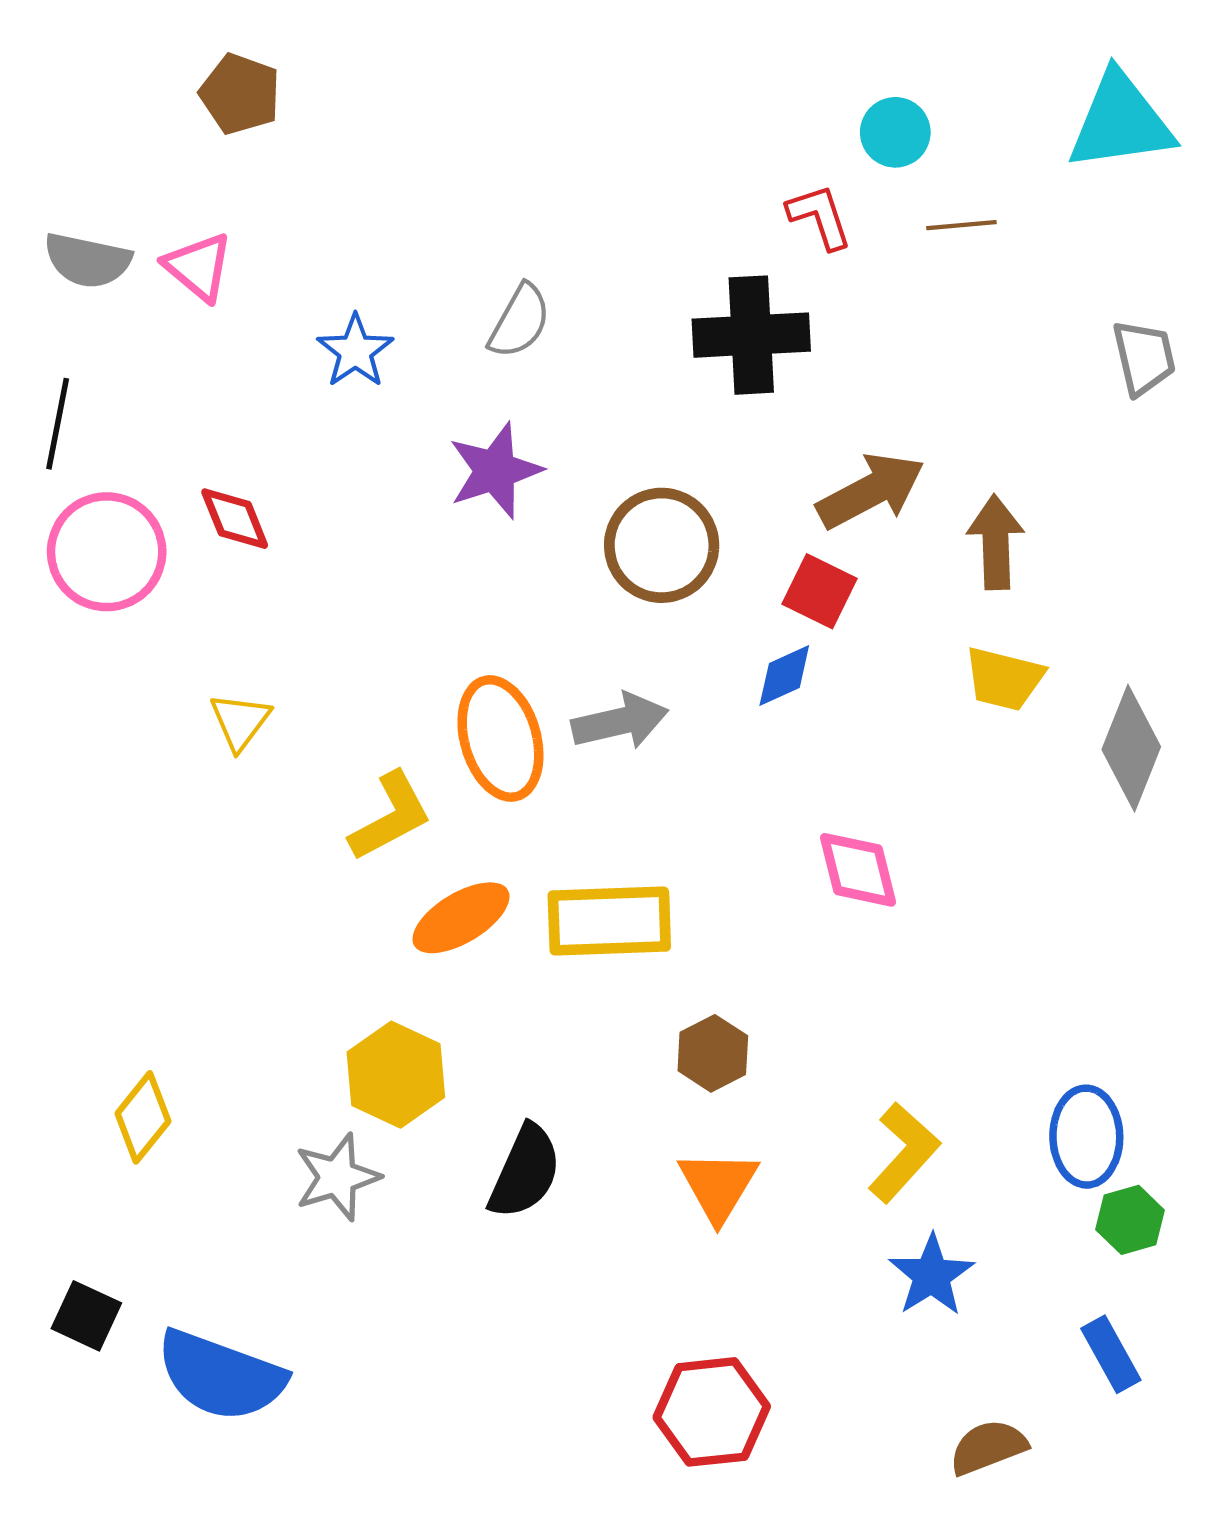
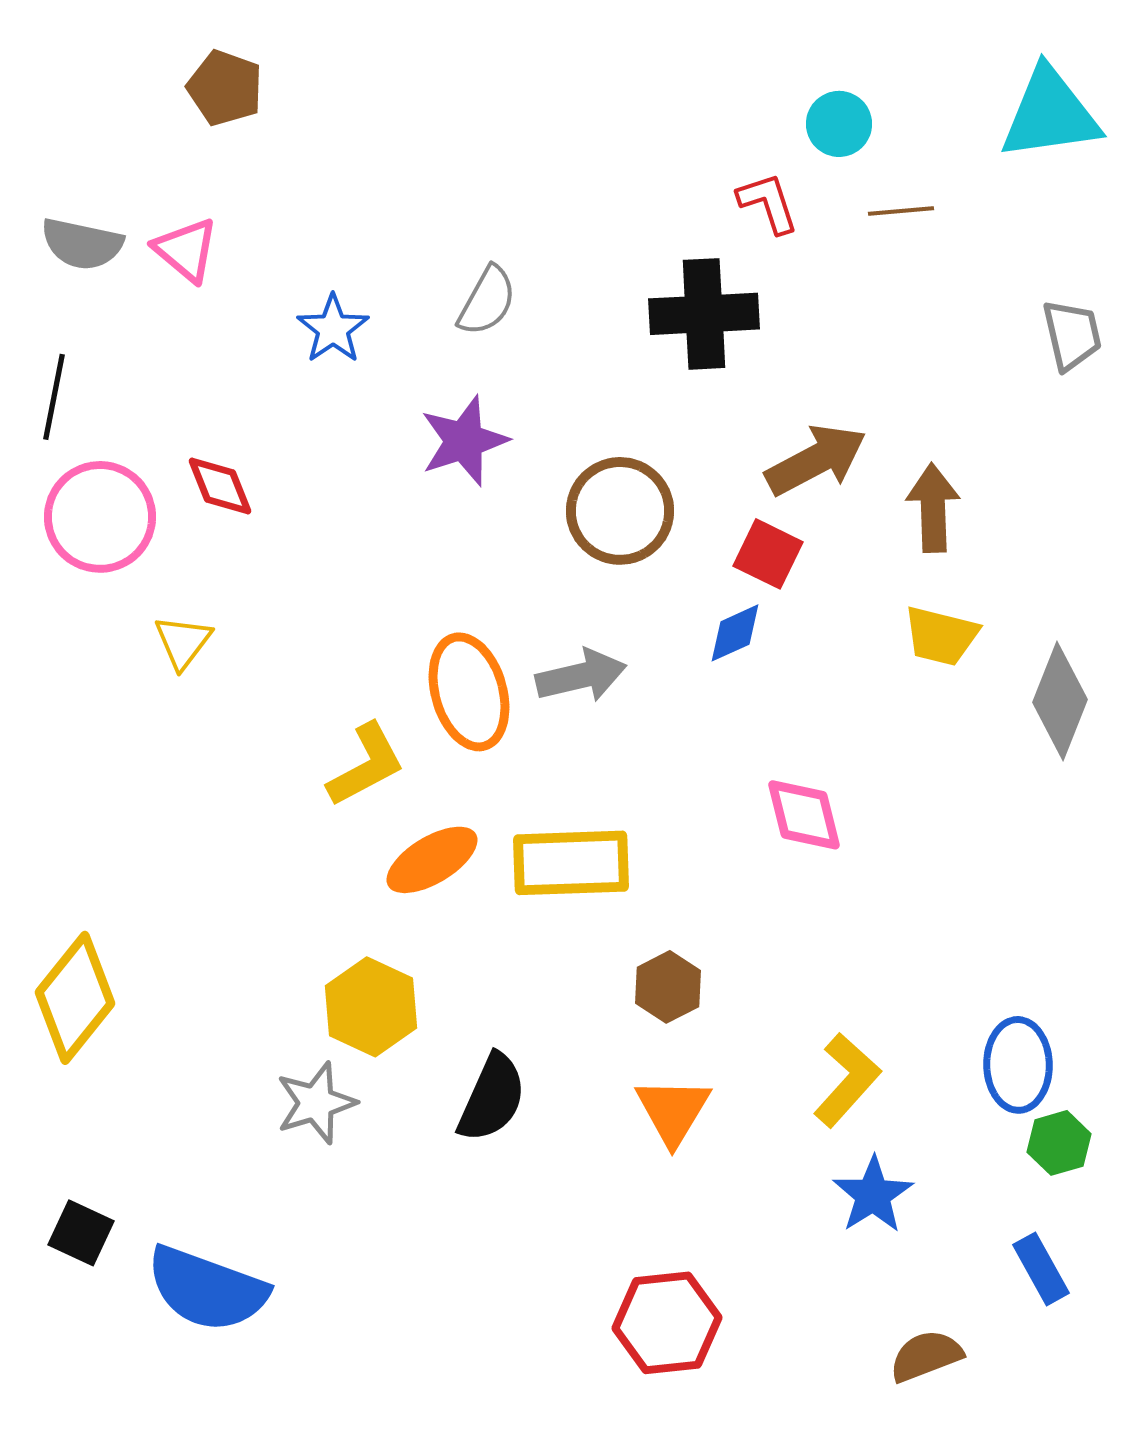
yellow triangle: (240, 721) -> (183, 642), moved
yellow diamond: (143, 1117) -> (75, 998), moved, size x1.5

